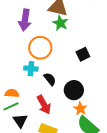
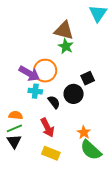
purple arrow: (25, 20) -> (29, 73), moved, turned -70
black circle: (74, 90) -> (74, 94), moved
black triangle: (20, 121) -> (14, 141), moved

